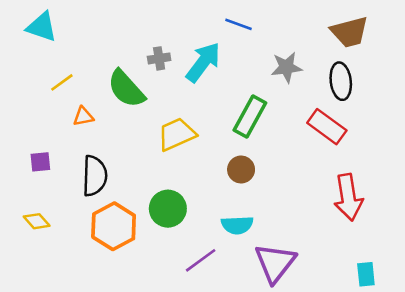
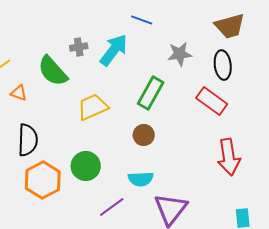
orange triangle: (83, 116) -> (19, 93), turned 30

